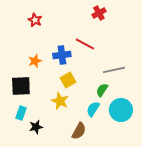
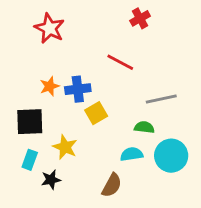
red star: (35, 20) -> (50, 28), size x1.5
blue cross: (62, 55) -> (78, 89), moved
green semicircle: (102, 90) -> (144, 127), turned 64
yellow star: (60, 101) -> (65, 147), moved
cyan semicircle: (93, 109) -> (132, 154), turned 49

